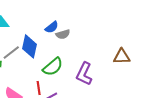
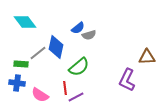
purple L-shape: (84, 74) -> (127, 80), moved

